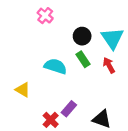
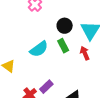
cyan semicircle: (55, 66) -> (39, 49), turned 120

